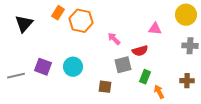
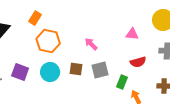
orange hexagon: (81, 21) -> (48, 41), moved
red semicircle: (140, 51) -> (138, 62), moved
brown square: (105, 87) -> (76, 69), moved

